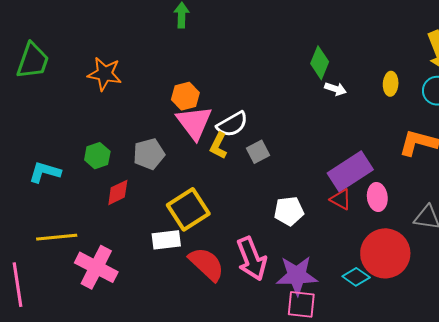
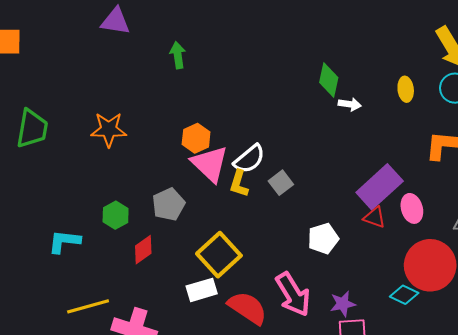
purple star: (297, 276) -> (343, 304), size x0.6

